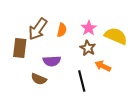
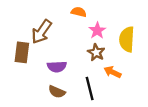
orange semicircle: (62, 30) -> (79, 12), moved, turned -88
yellow semicircle: (116, 36) -> (127, 39), turned -110
brown semicircle: (39, 79) -> (57, 92), moved

